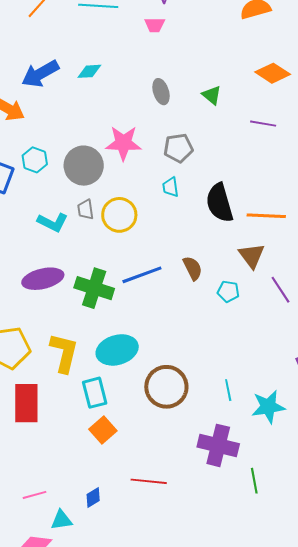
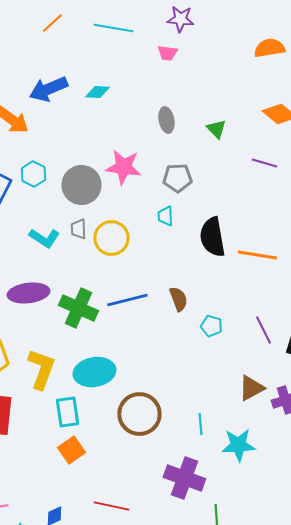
brown triangle: (252, 256) -> (251, 388), moved, turned 32

